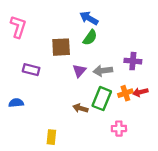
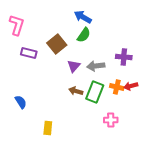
brown square: (61, 47) -> (57, 44), turned -36
purple rectangle: (31, 70) -> (29, 53), moved
orange cross: (125, 93) -> (117, 87), turned 32
blue semicircle: (16, 103) -> (21, 102), moved, turned 64
brown arrow: (80, 108) -> (76, 91), moved

